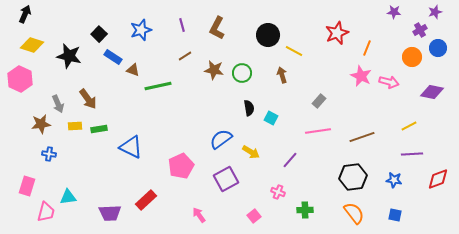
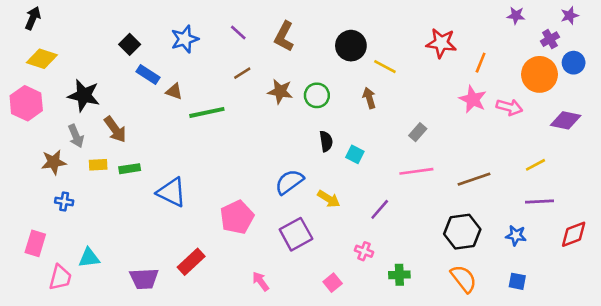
purple line: (182, 25) -> (238, 33), turned -32
red star: (337, 33) -> (441, 43), turned 30
black star: (69, 56) -> (84, 95), moved
orange circle: (412, 57) -> (539, 74), size x1.4

